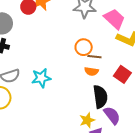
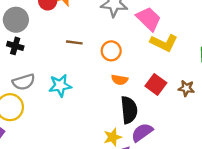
brown line: (94, 57) -> (74, 42), moved
purple semicircle: (112, 115) -> (142, 132), turned -90

